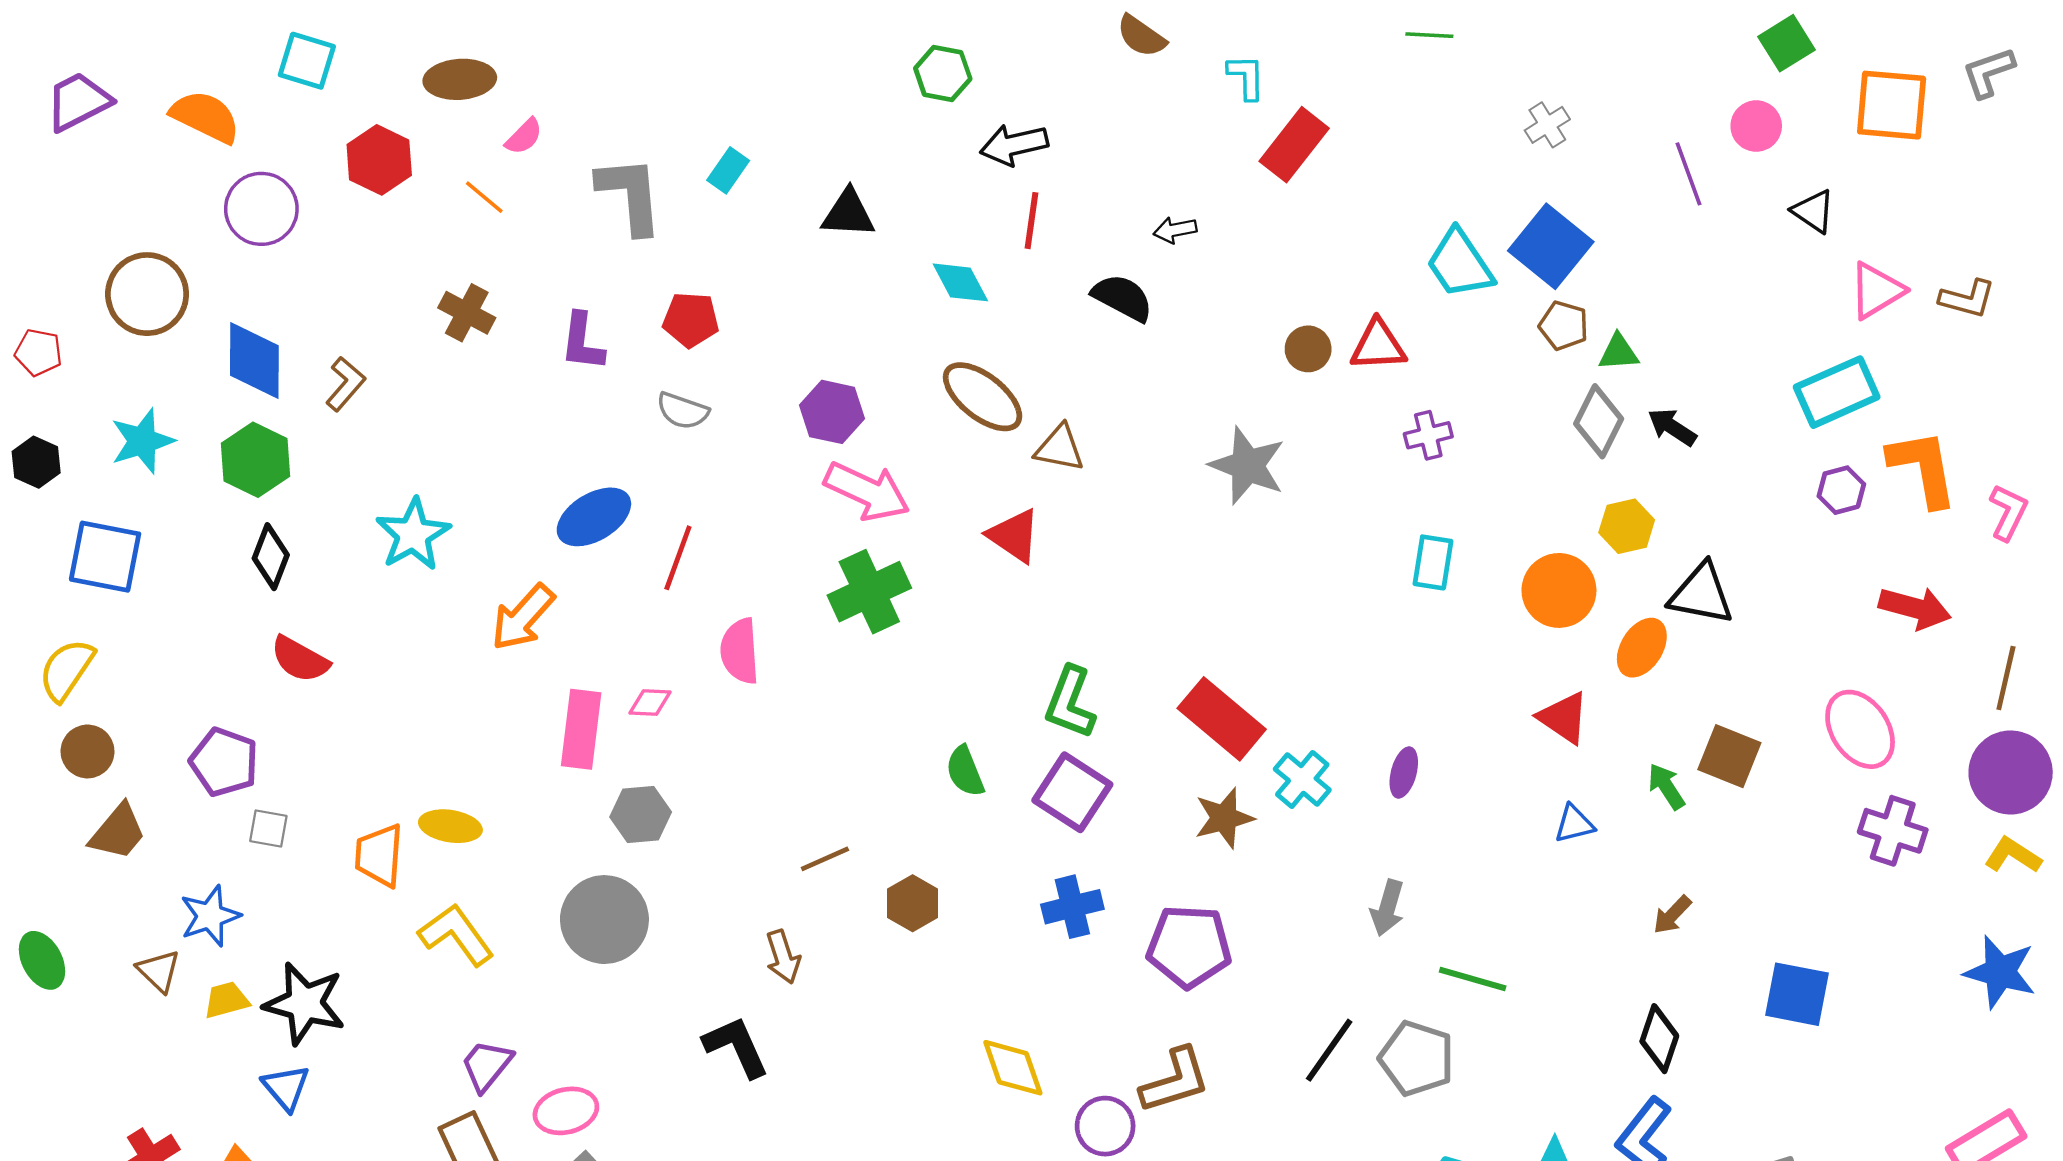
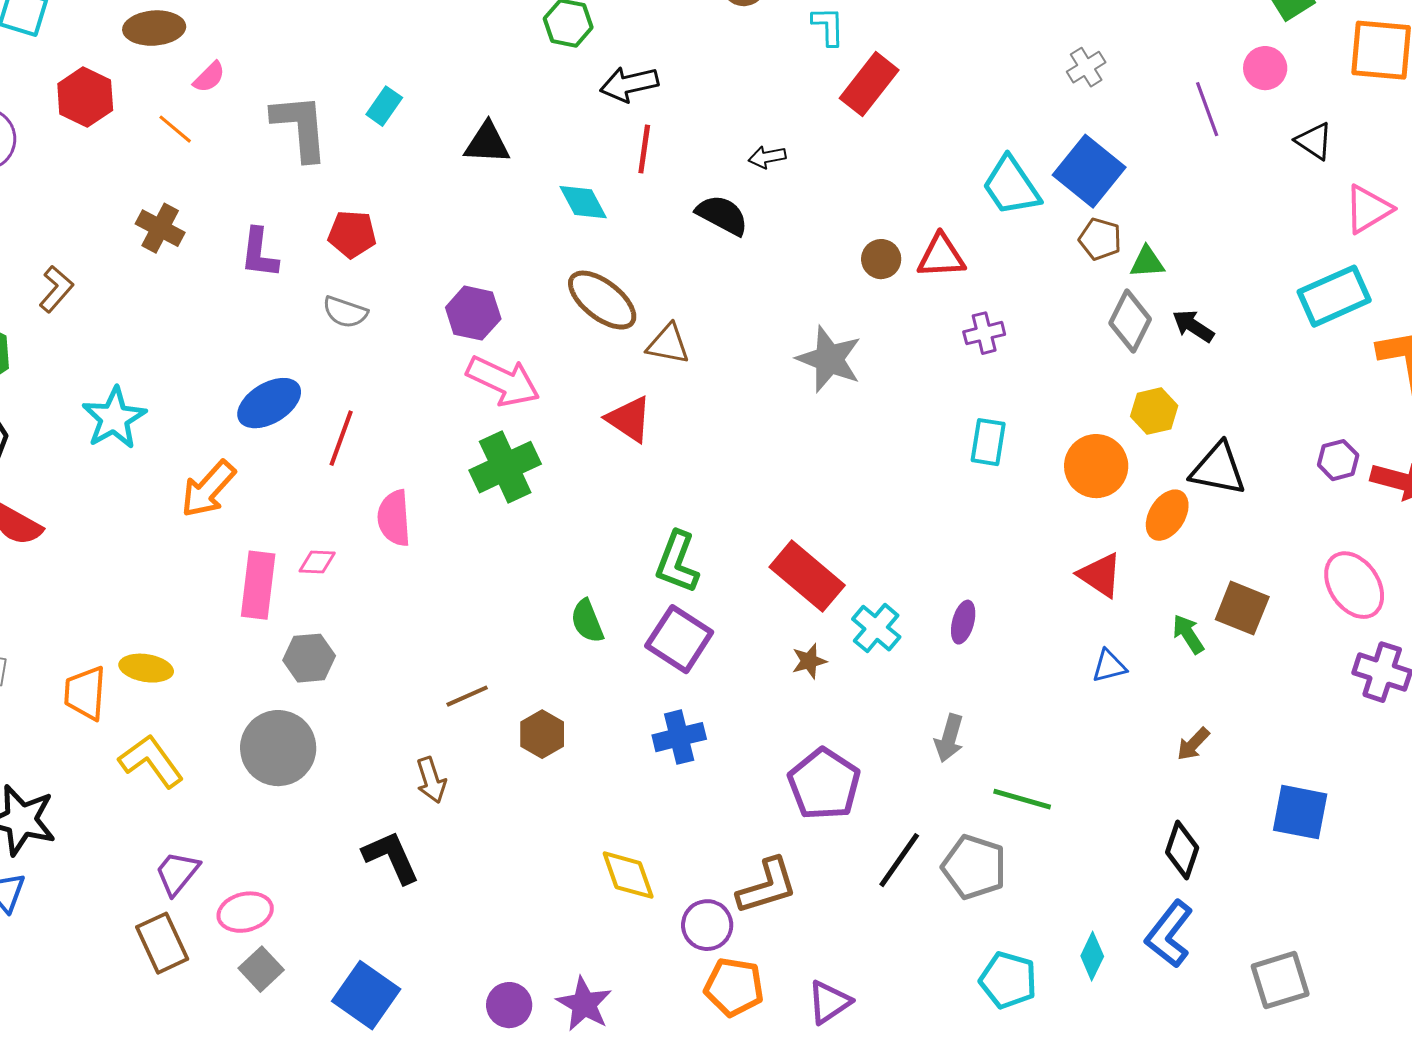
purple hexagon: (1841, 490) -> (1338, 460), moved
brown star: (1224, 818) -> (809, 661), size x0.7
purple pentagon: (1189, 946) -> (824, 784), moved, turned 30

